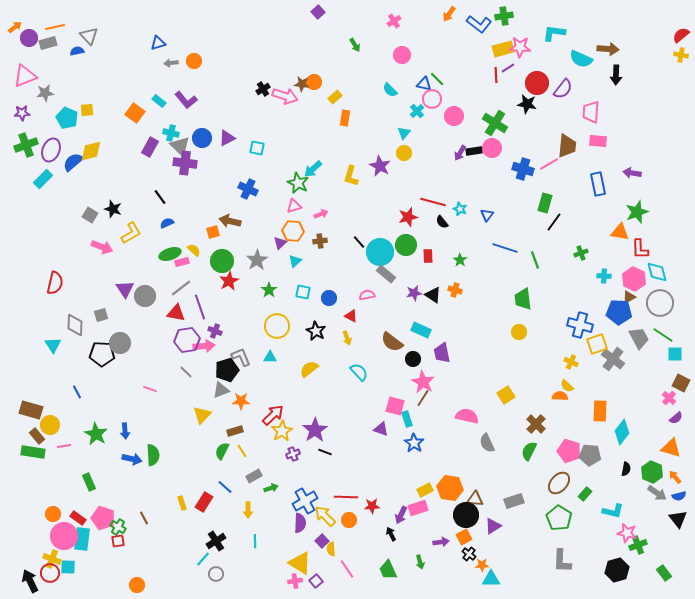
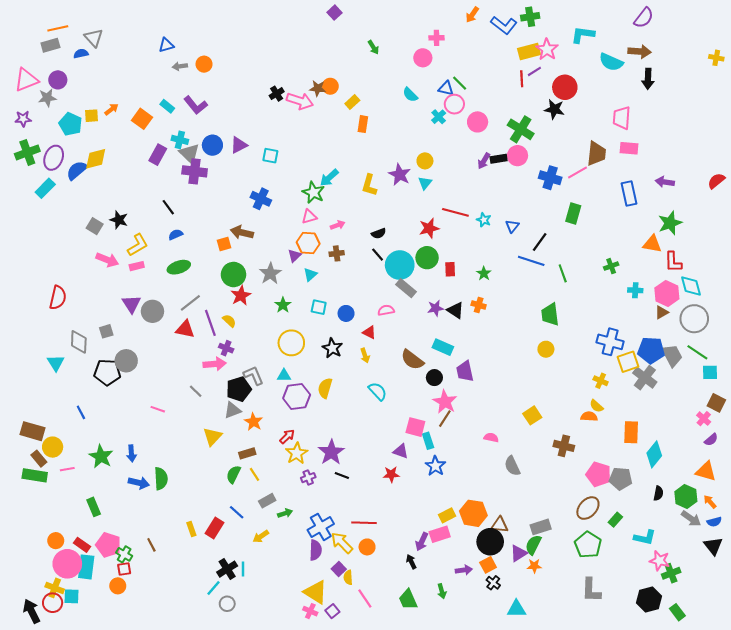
pink cross: (394, 21) -> (437, 38), moved, turned 32
orange arrow: (15, 27) -> (111, 109), moved
red semicircle: (681, 35) -> (716, 181), moved
purple circle: (29, 38) -> (58, 80), moved
pink star: (520, 47) -> (547, 49), turned 30
purple semicircle: (563, 89) -> (644, 18), moved
cyan triangle: (404, 133) -> (425, 183), moved
black semicircle: (442, 222) -> (379, 233), moved, turned -72
black line: (554, 222) -> (540, 242), moved
yellow semicircle: (194, 250) -> (229, 321), moved
pink rectangle: (182, 262) -> (137, 266), moved
blue pentagon: (619, 312) -> (651, 350), moved
purple hexagon: (187, 340) -> (297, 397), moved
yellow semicircle: (309, 369) -> (325, 388), turned -36
orange star: (241, 401) -> (253, 422), turned 30
red arrow: (273, 415) -> (287, 436), size x0.7
pink semicircle: (467, 416) -> (491, 438), size x0.6
brown cross: (536, 424) -> (564, 446), turned -30
green semicircle: (529, 451) -> (533, 545), moved
red star: (372, 506) -> (391, 474), moved
yellow arrow: (248, 510) -> (261, 536), turned 56
cyan line: (255, 541) -> (243, 569), moved
orange star: (482, 565) -> (534, 566), moved
green rectangle: (664, 573) -> (677, 612), moved
pink cross: (295, 581) -> (310, 611), turned 32
orange circle: (137, 585) -> (118, 586), moved

